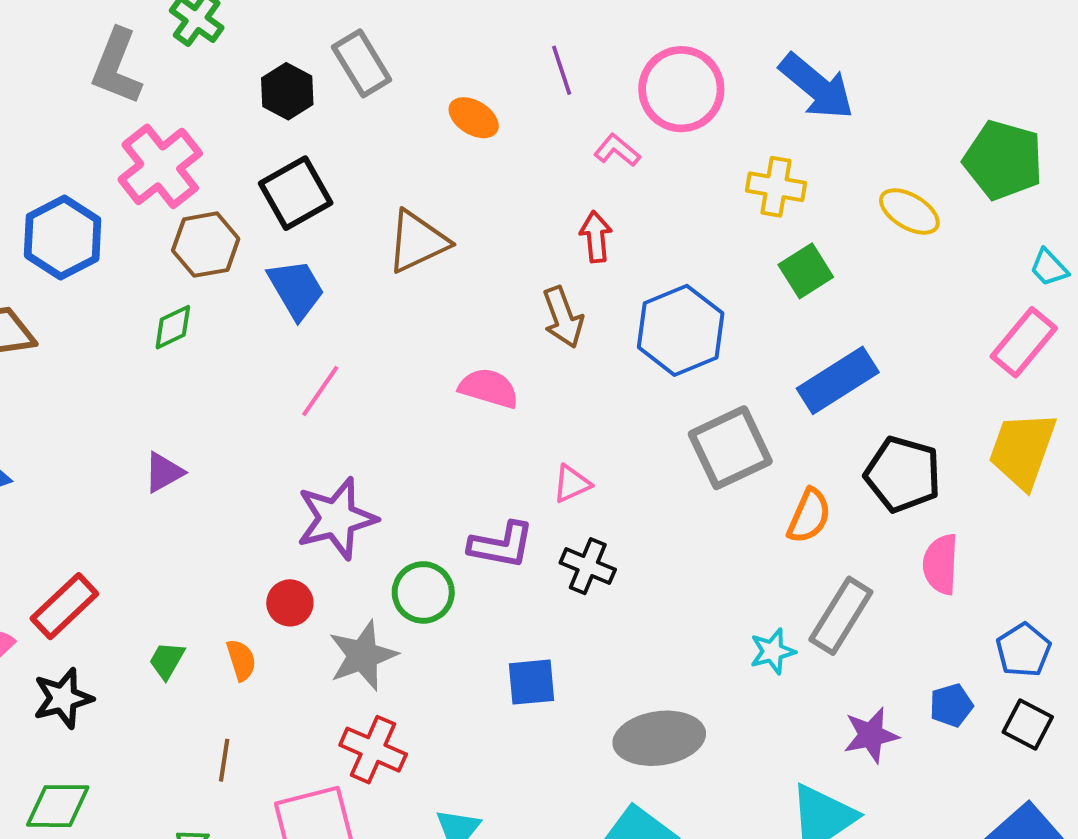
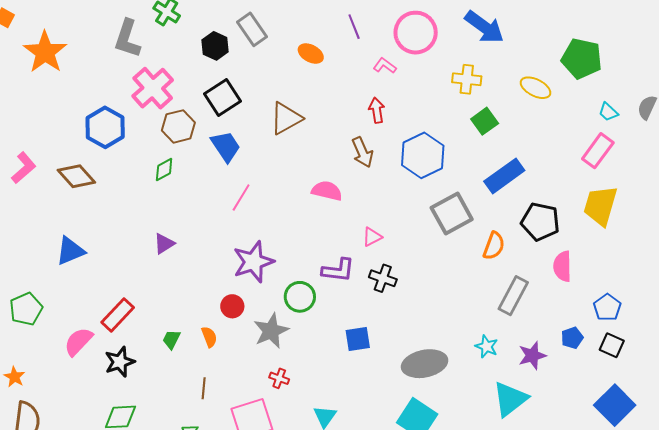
cyan star: (772, 651) -> (487, 347), moved, turned -30
red cross: (373, 750) -> (279, 378), size x0.6

